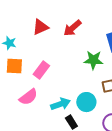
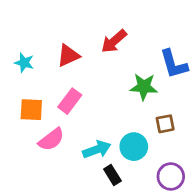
red triangle: (40, 27) -> (68, 56), moved
orange square: (14, 66) -> (31, 110), moved

